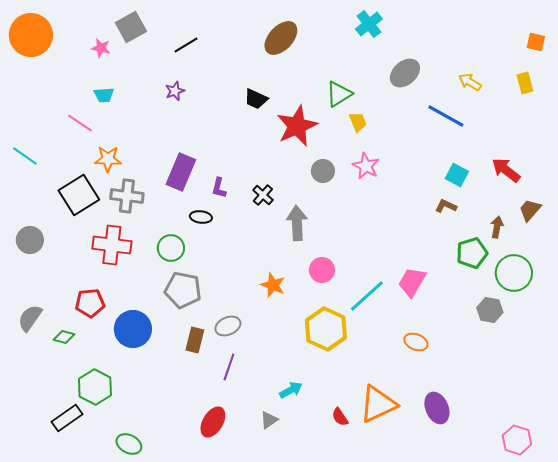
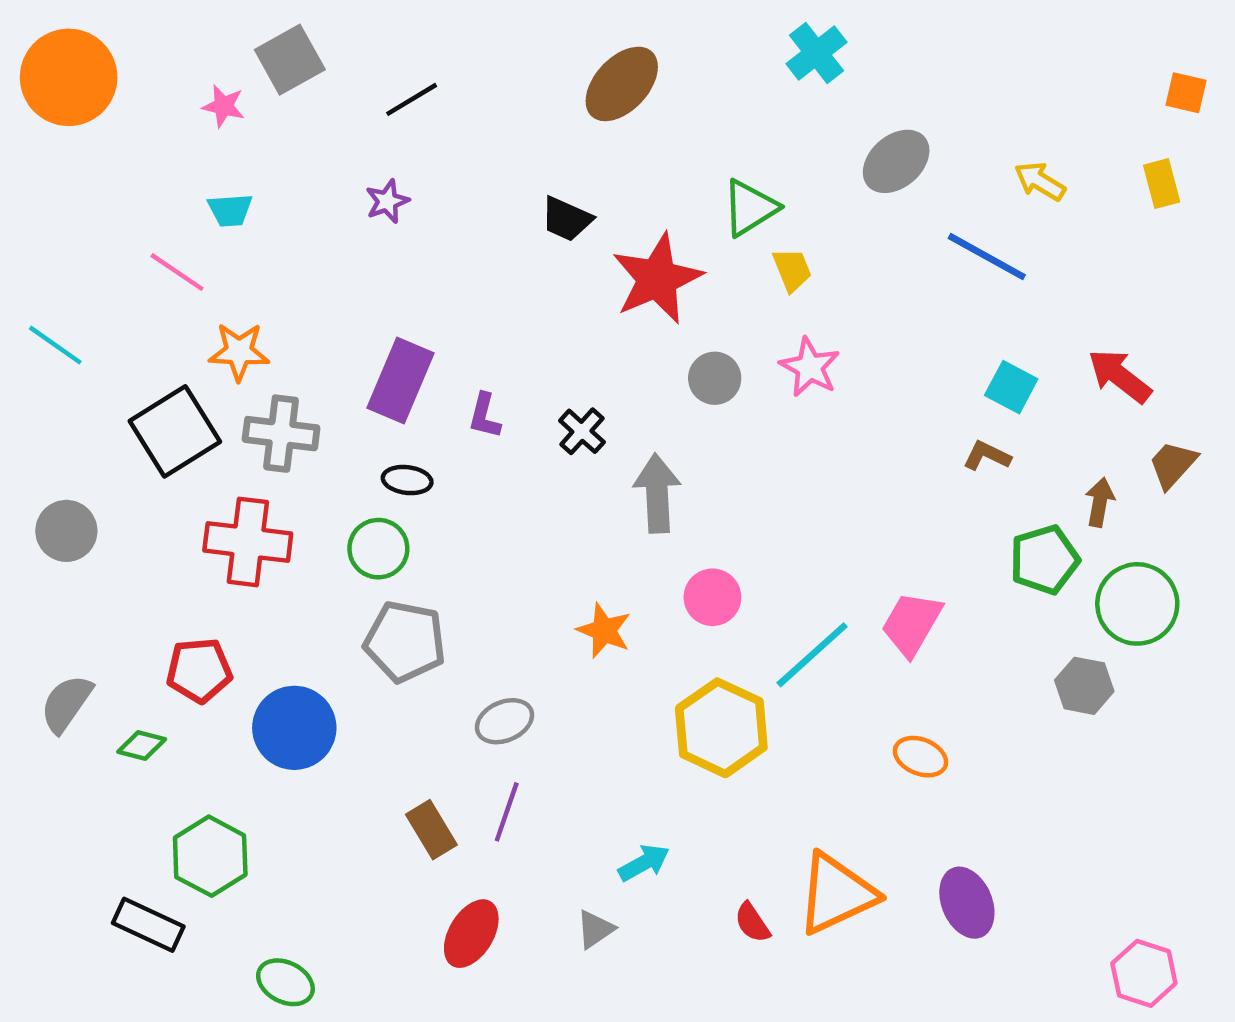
black ellipse: (201, 217) -> (407, 480), moved
brown rectangle: (195, 340) -> (431, 830), moved, turned -45
black rectangle: (67, 418) -> (148, 925), turned 60

